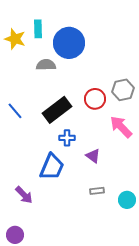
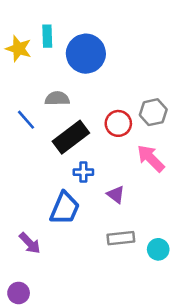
gray semicircle: (46, 65) -> (57, 98), moved
blue line: (15, 111) -> (26, 120), moved
gray rectangle: (97, 191) -> (121, 238), size x1.5

